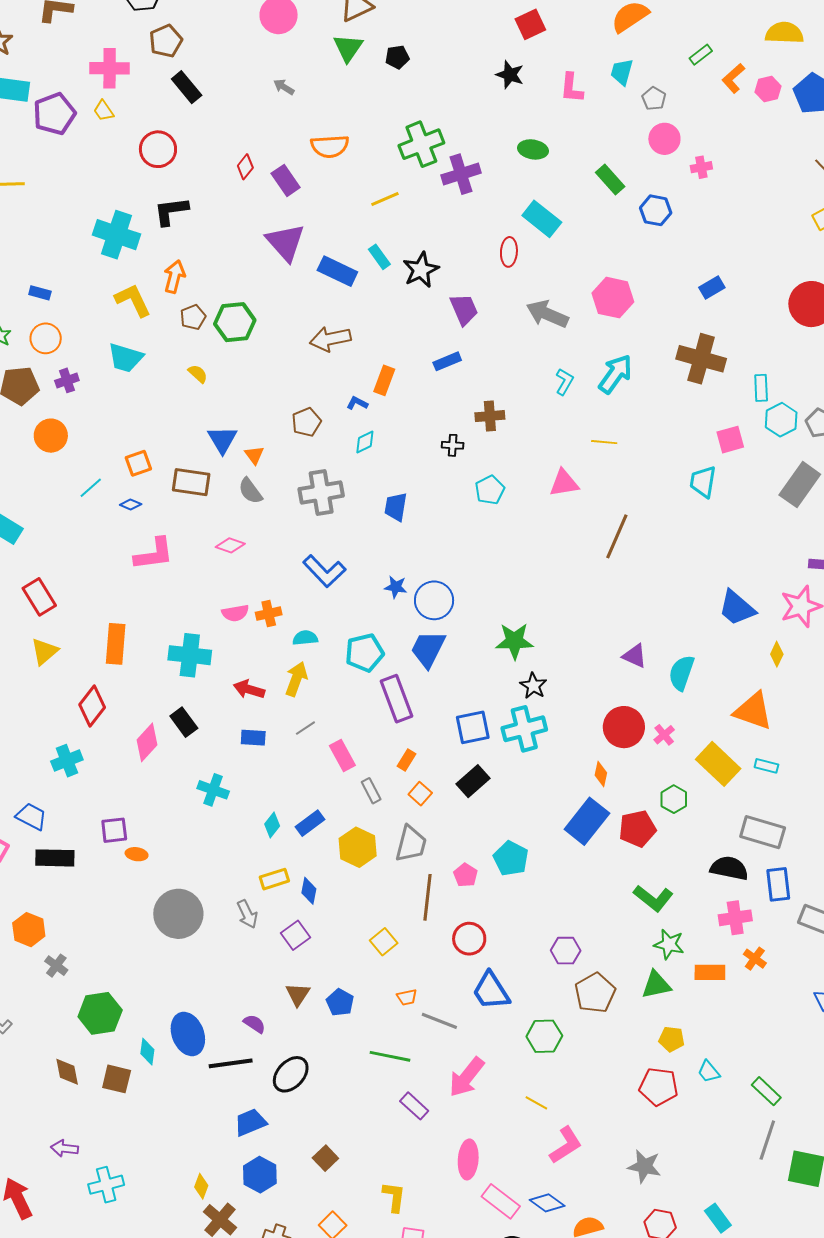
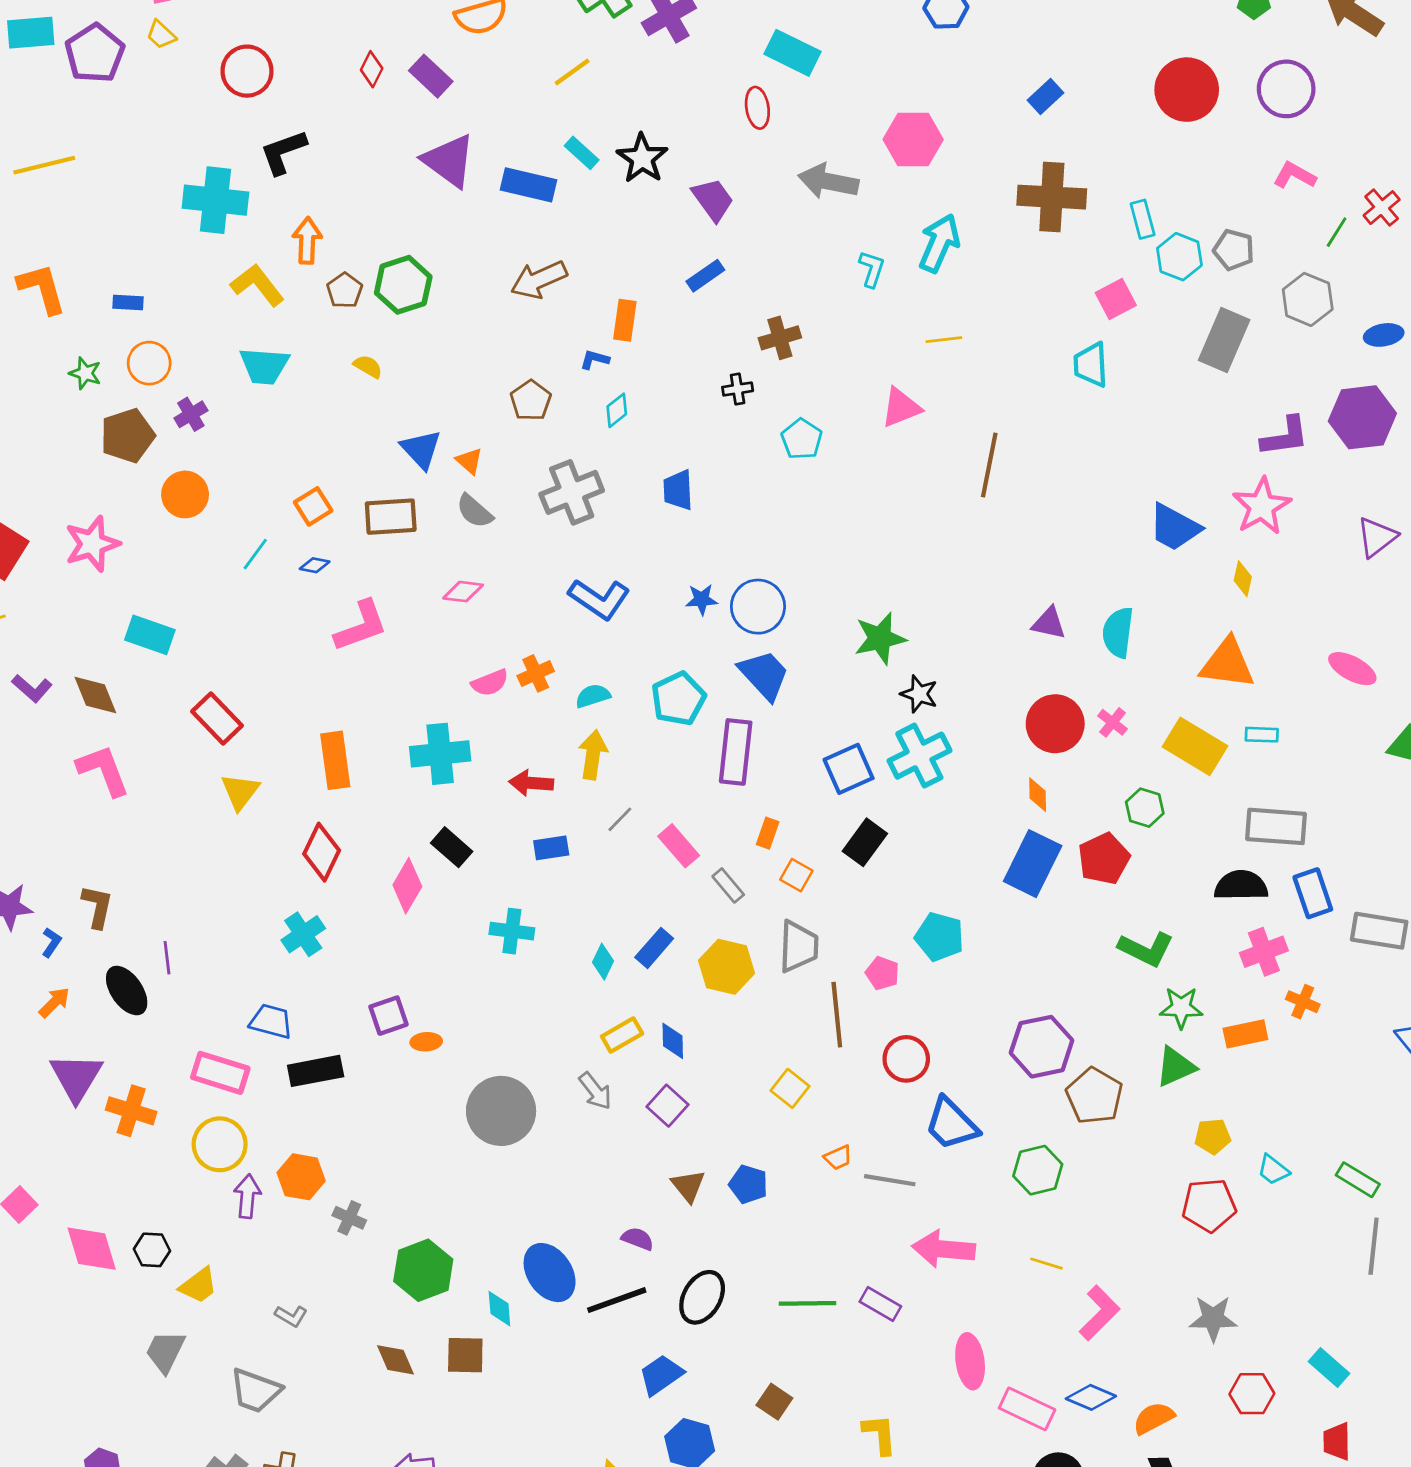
blue trapezoid: (428, 649) -> (764, 675), turned 123
purple rectangle: (396, 699) -> (736, 752), turned 39
purple hexagon: (566, 951) -> (1042, 1047), size x1.5
green line: (390, 1056) -> (807, 1303), moved
pink arrow: (467, 1077) -> (944, 1249), turned 69

